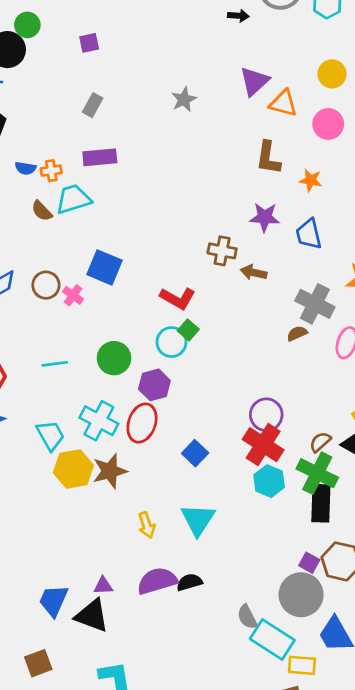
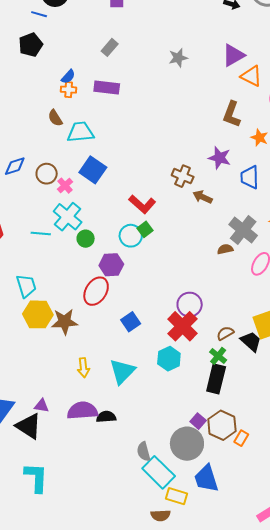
blue semicircle: (25, 168) -> (68, 77), moved, turned -70
cyan trapezoid: (73, 199) -> (81, 132), moved
green circle: (114, 358) -> (86, 239), size x0.7
cyan cross: (99, 421) -> (68, 217), moved
green cross: (317, 473) -> (218, 356), size x0.6
cyan hexagon: (269, 481) -> (169, 359), moved

